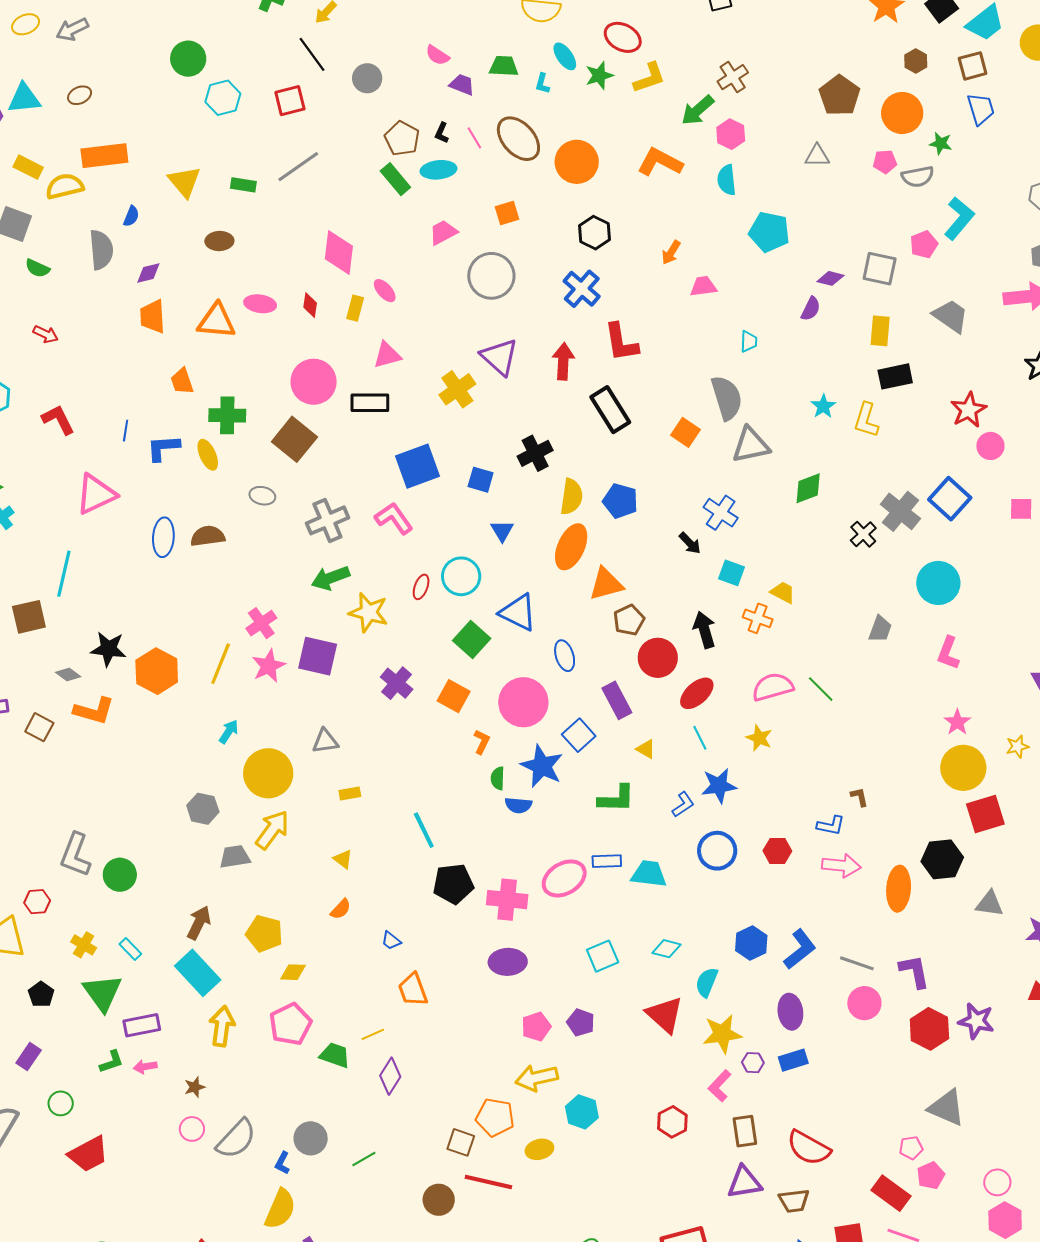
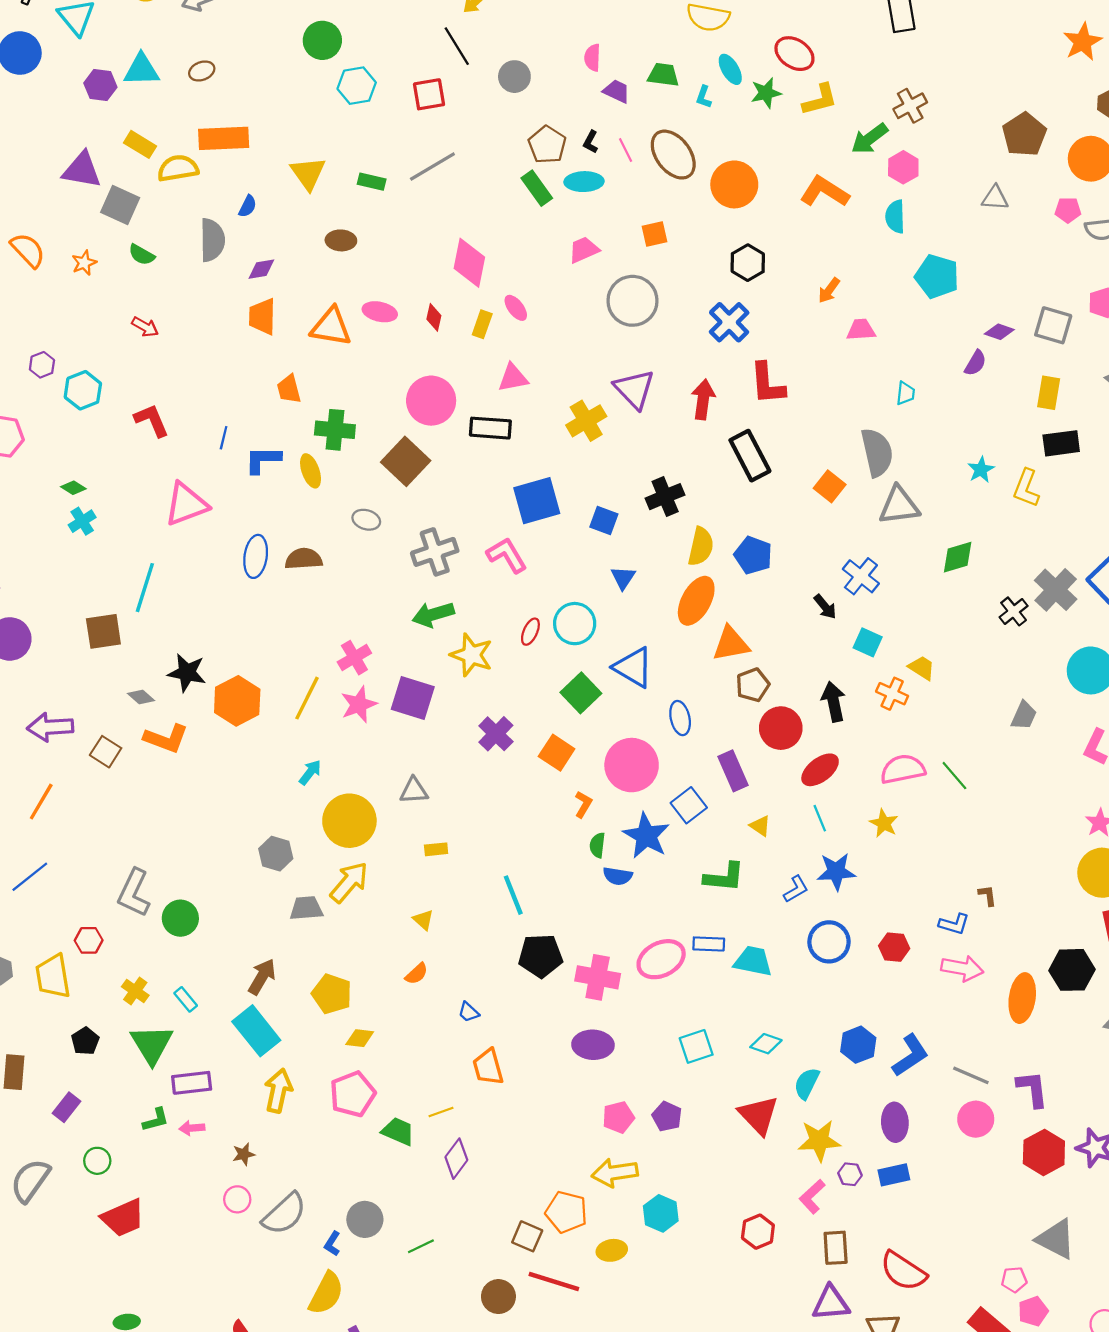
pink semicircle: (437, 55) -> (592, 58), turned 55

